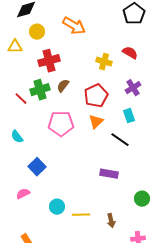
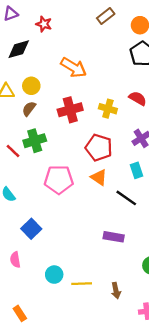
yellow circle: (37, 32) -> (31, 86), moved
red cross: (49, 61) -> (70, 110), moved
brown semicircle: (63, 86) -> (29, 109), moved
red pentagon: (96, 96) -> (99, 148), turned -30
orange triangle: (96, 122) -> (99, 177), turned -42
pink semicircle: (23, 194) -> (15, 260), turned -72

